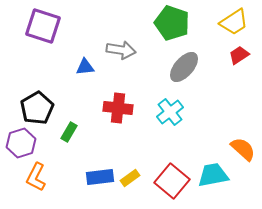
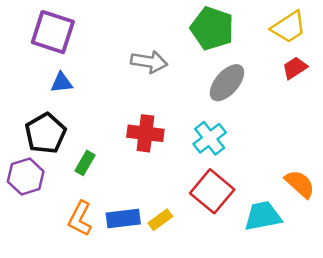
blue triangle: (85, 67) -> (62, 83), moved
orange L-shape: (36, 177) -> (80, 219), moved
red square: (172, 181) -> (212, 191), moved

